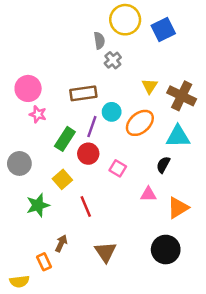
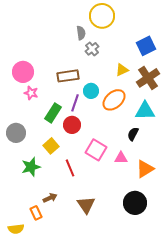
blue square: (163, 29) -> (146, 46), moved
yellow triangle: (150, 86) -> (122, 70), turned 32
brown cross: (182, 96) -> (148, 78), turned 30
pink square: (118, 168) -> (96, 150), moved, size x1.5
brown arrow: (61, 243) -> (50, 198), turned 40

